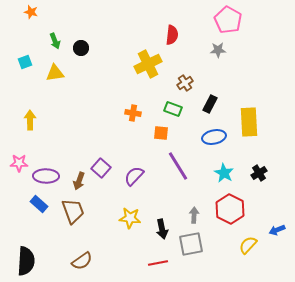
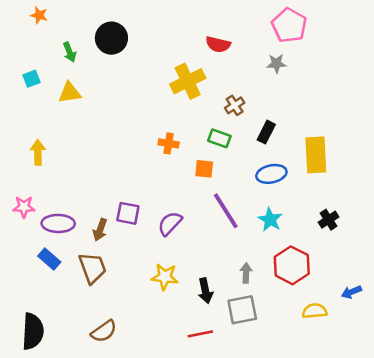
red semicircle: (172, 35) -> (218, 44), turned 96
black circle: (81, 48) -> (111, 38), moved, size x1.6
purple square: (101, 168) -> (128, 213), turned -30
cyan star: (224, 173) -> (270, 220), moved
yellow semicircle: (248, 245) -> (315, 311), turned 42

